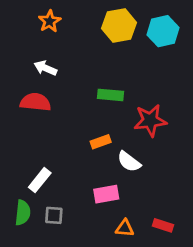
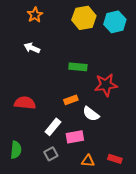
red semicircle: (35, 102) -> (25, 103), moved
white rectangle: (40, 180) -> (53, 127), moved
gray square: (54, 215) -> (51, 154), moved, turned -32

